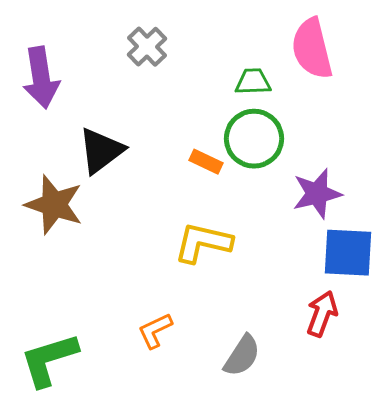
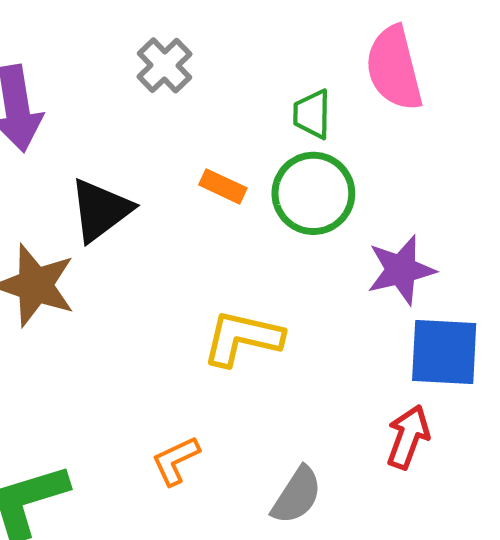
green trapezoid: (253, 82) -> (312, 114), turned -87
orange rectangle: (206, 162) -> (223, 186), moved

